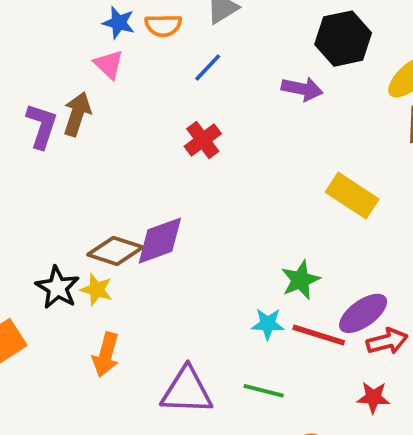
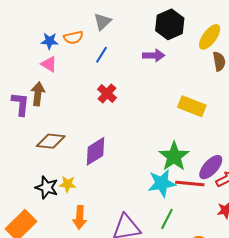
brown diamond: (115, 251) -> (51, 141), moved
green star: (300, 280) -> (174, 156), size x1.4
cyan star: (268, 324) -> (162, 183), size x1.6
green line: (264, 391) -> (167, 219), turned -65

